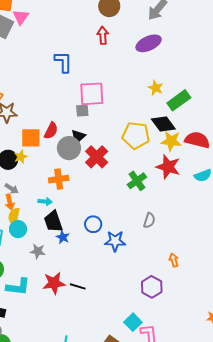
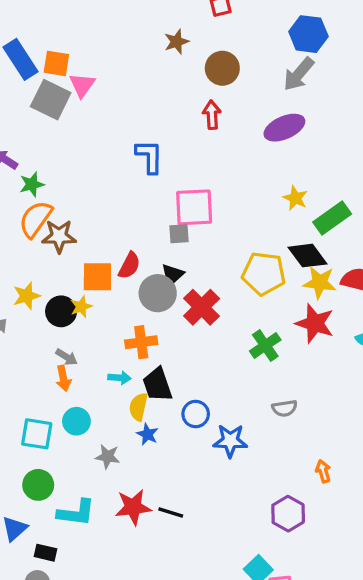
yellow semicircle: (14, 217) -> (138, 407), moved
gray semicircle: (149, 220) -> (285, 408), turned 63
black trapezoid: (53, 221) -> (157, 385), moved

